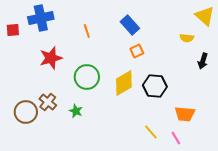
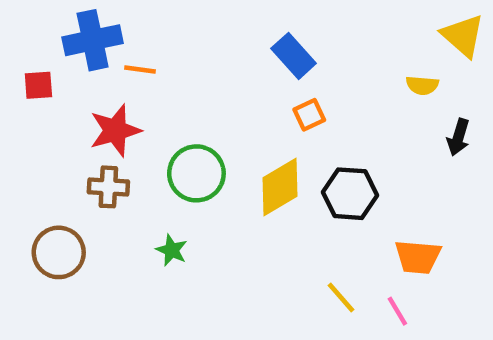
red square: (13, 30) -> (38, 85), moved
orange line: (87, 31) -> (140, 70), moved, turned -64
brown cross: (48, 102) -> (108, 187), moved, turned -36

